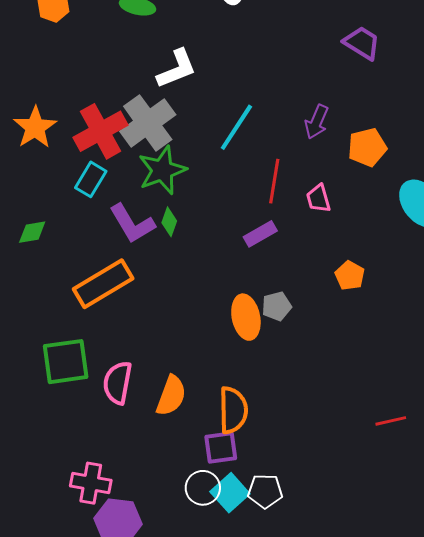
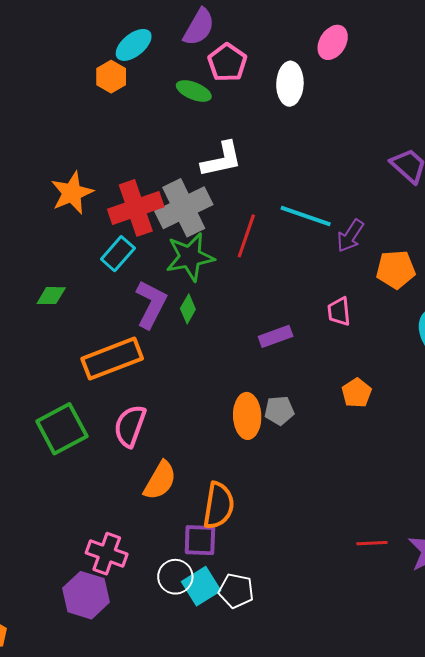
cyan line: (236, 127) -> (306, 216), moved, turned 66
red line: (274, 181) -> (246, 236), moved
purple L-shape: (132, 224) -> (151, 304), turned -132
green square: (66, 362) -> (62, 429), turned -30
pink semicircle: (118, 383) -> (130, 426), moved
pink cross: (91, 483) -> (107, 554), moved

